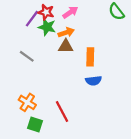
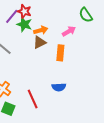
pink arrow: (70, 12) -> (69, 31), moved
brown triangle: (66, 46) -> (40, 42), turned -32
blue semicircle: (94, 81) -> (59, 87), moved

